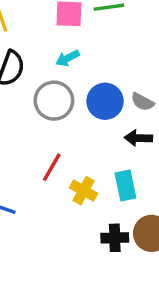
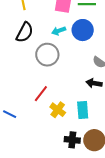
blue circle: (105, 101) -> (83, 30), moved

